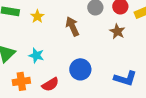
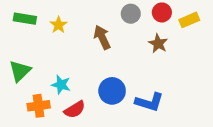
cyan star: (36, 55) -> (61, 85), moved
blue L-shape: (125, 78) -> (149, 102), moved

